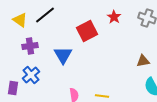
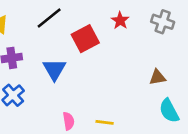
black line: (45, 15) -> (49, 18), moved

